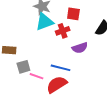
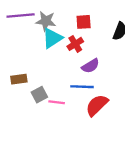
purple semicircle: (80, 48) -> (90, 66), moved
red semicircle: (57, 84) -> (97, 105), moved

